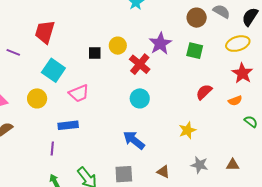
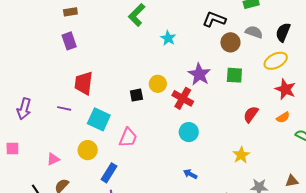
purple line: (13, 52) -> (64, 108), moved
pink trapezoid: (79, 93) -> (128, 138), turned -35
blue rectangle: (68, 125) -> (109, 173), moved, turned -42
blue arrow: (134, 140) -> (190, 174), size x0.6

